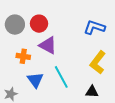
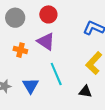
red circle: (39, 24) -> (48, 14), moved
blue triangle: (35, 80) -> (31, 86), moved

